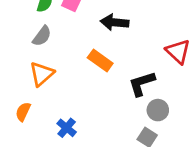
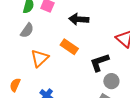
orange triangle: (42, 74) -> (40, 58), moved

